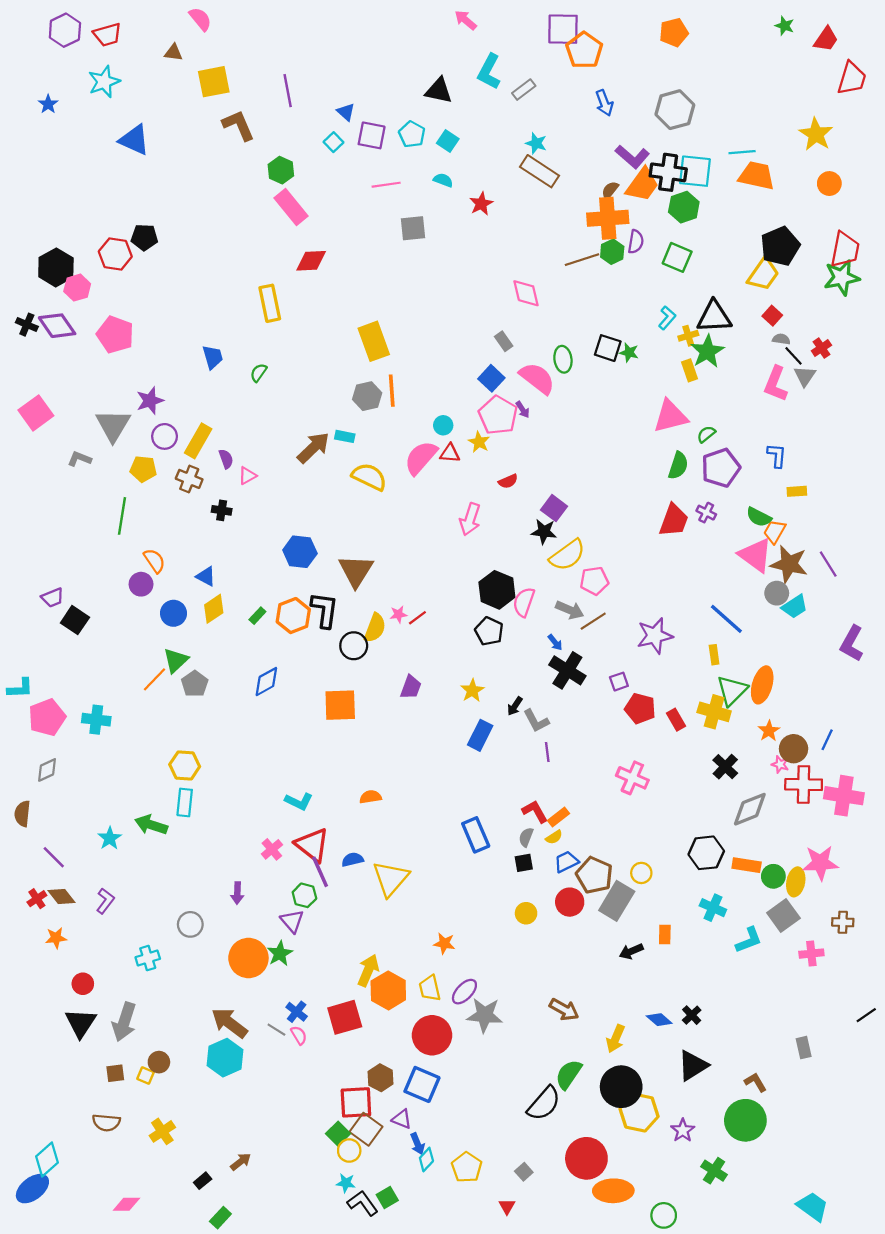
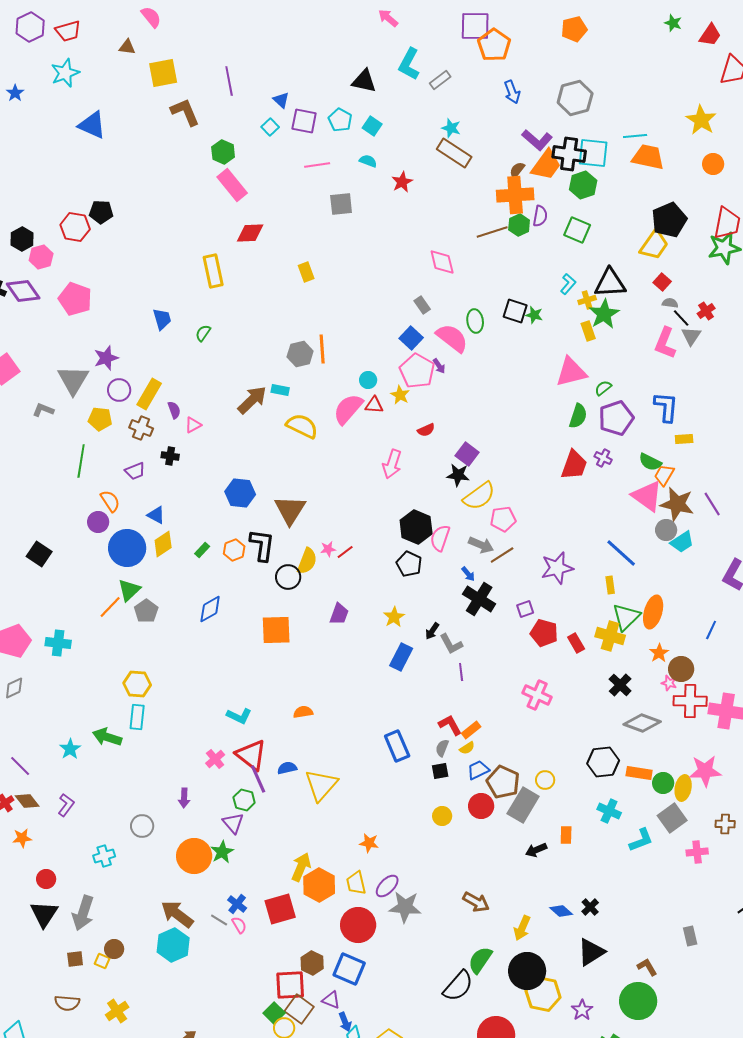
black hexagon: (56, 267) -> (22, 239), size x0.7
yellow rectangle: (374, 341) -> (306, 272), moved, size x0.6
blue L-shape: (777, 455) -> (666, 407), size x1.4
purple trapezoid: (53, 598) -> (135, 471), moved
blue circle: (173, 613) -> (127, 548), size x1.6
orange hexagon: (293, 616) -> (234, 550), size x0.7
blue line: (827, 740) -> (711, 630), moved
gray diamond: (750, 809) -> (642, 723), turned 42

